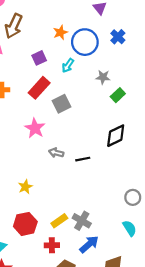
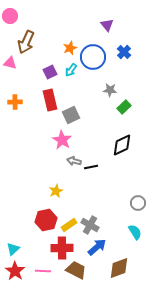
cyan arrow: (68, 65) -> (71, 70), moved
red rectangle: (39, 88) -> (50, 100), turned -55
pink star: (35, 128) -> (62, 140), moved
gray arrow: (56, 153) -> (74, 161), moved
yellow star: (25, 187) -> (56, 191), moved
red hexagon: (25, 224) -> (46, 220), moved
red cross: (52, 245) -> (62, 248), size x1.5

